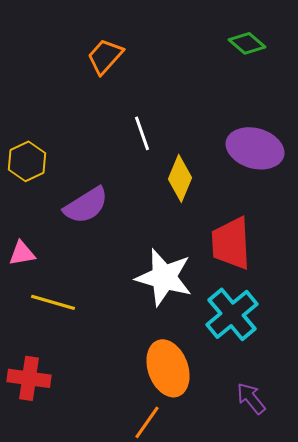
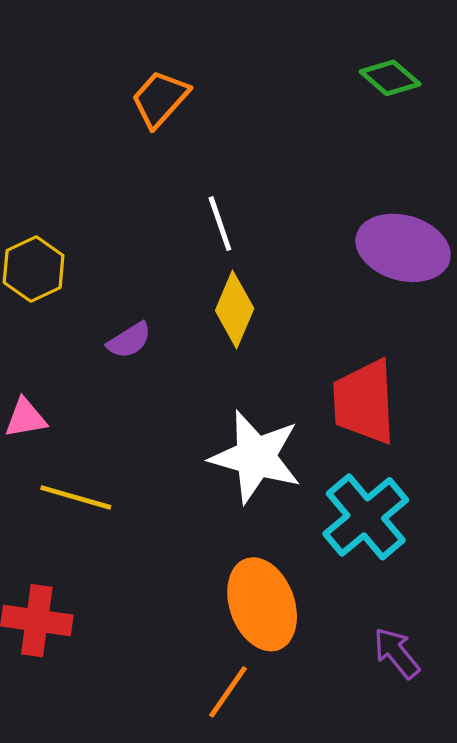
yellow diamond: (180, 178) -> (235, 309), moved
purple semicircle: (86, 205) -> (129, 340), size x0.6

